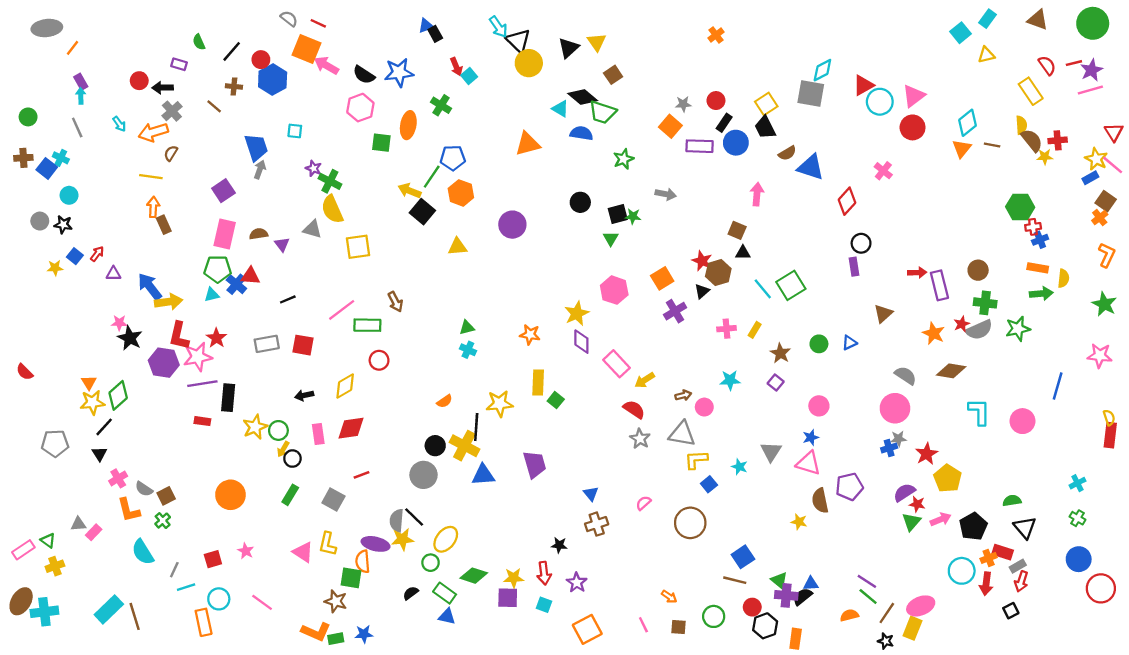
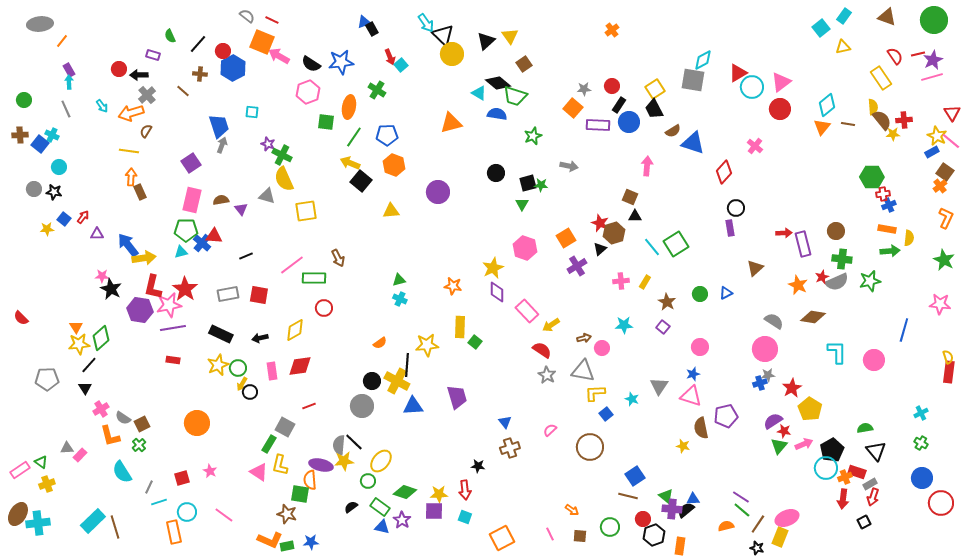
green line: (432, 177) -> (354, 137), moved
red star: (216, 338) -> (185, 289), size x1.4
black rectangle: (228, 398) -> (221, 334), moved, turned -70
green rectangle: (290, 495) -> (269, 444), moved
cyan circle: (962, 571) -> (826, 468), moved
purple star: (577, 583) -> (402, 520), moved

